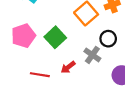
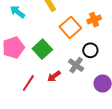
red line: (40, 75) -> (28, 83), turned -66

